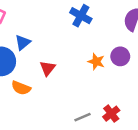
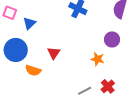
blue triangle: (23, 42) -> (29, 23), moved
orange star: (96, 62) -> (97, 59), moved

